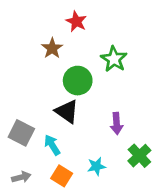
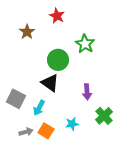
brown star: (52, 48) -> (27, 32), moved
cyan arrow: (52, 145) -> (39, 108), turned -119
gray arrow: (21, 177) -> (26, 132), moved

